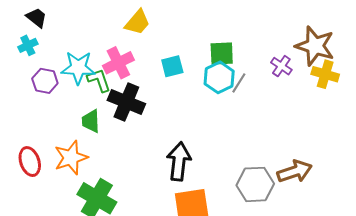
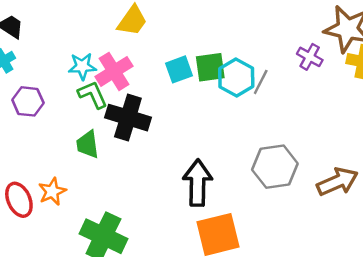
green square: (222, 54) -> (210, 67), moved
cyan star: (78, 68) -> (82, 66), moved, size x0.7
orange star: (71, 158) -> (52, 191), moved, size x0.7
gray hexagon: (255, 184) -> (275, 167), moved

